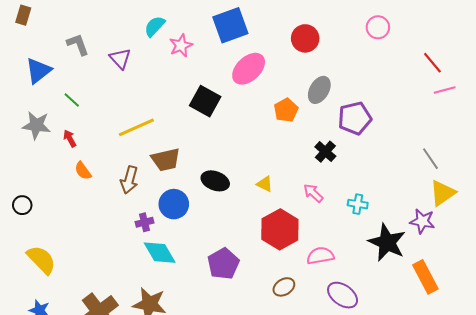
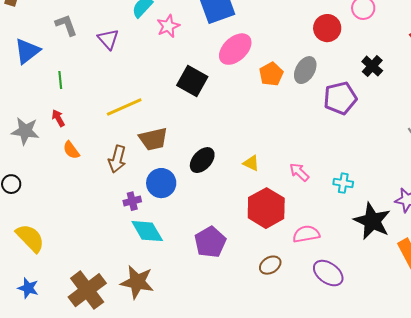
red circle: (305, 38) -> (327, 28), moved
green line: (72, 100) -> (60, 80), turned 42
orange pentagon: (286, 110) -> (271, 74), moved
gray star: (36, 125) -> (25, 131), moved
black cross: (325, 152) -> (372, 66), moved
black ellipse: (215, 181) -> (202, 160), turned -68

